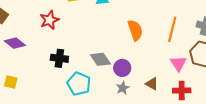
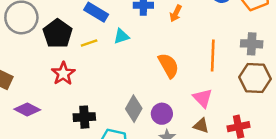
gray diamond: (100, 59) -> (134, 109), turned 75
pink triangle: (178, 63) -> (203, 98), moved

